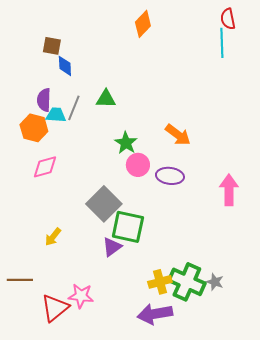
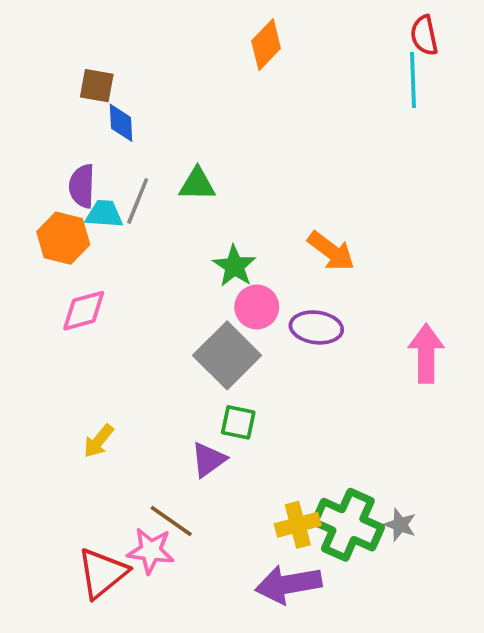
gray square: (104, 204) -> (227, 355), moved
green square: (128, 227) -> (238, 422), size x0.6
brown line: (20, 280) -> (171, 521), moved, turned 35

